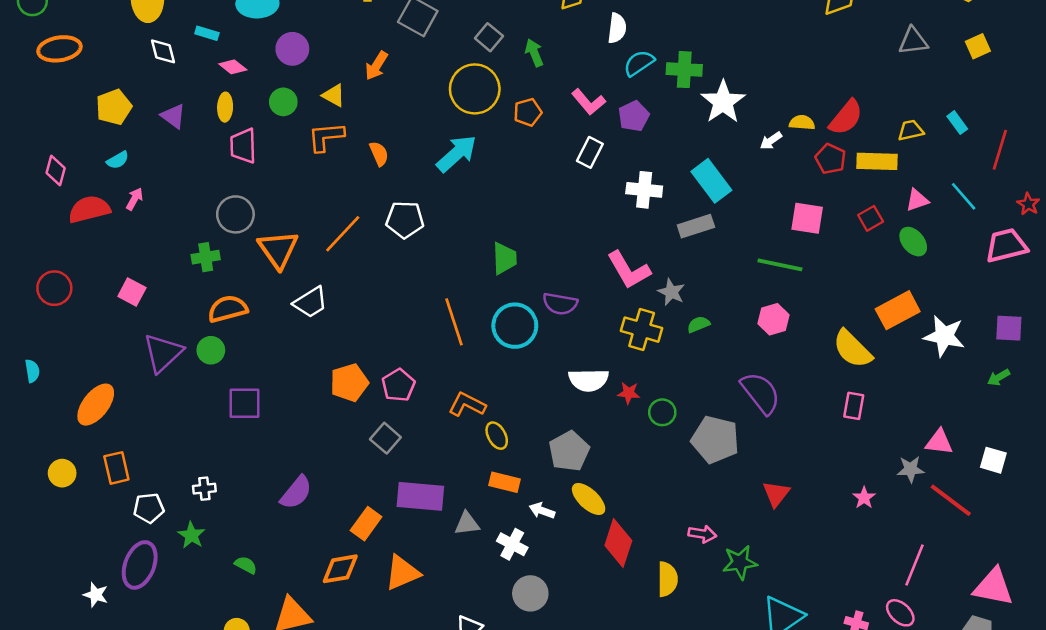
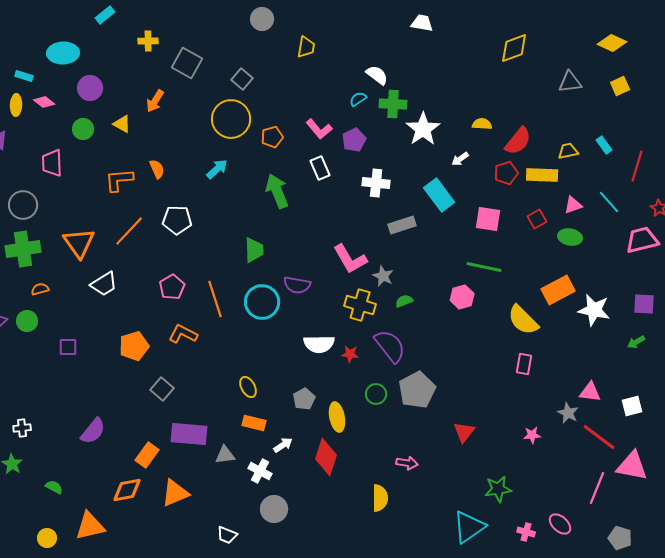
white semicircle: (617, 28) -> (377, 75), moved, turned -60
green arrow: (534, 53) -> (277, 191), moved, size x1.6
cyan semicircle: (639, 63) -> (358, 99), size x0.7
yellow ellipse: (225, 107) -> (16, 105), moved
yellow semicircle: (802, 123) -> (482, 124), moved
orange L-shape: (326, 137) -> (119, 180), moved
white rectangle: (590, 152) -> (320, 168), turned -50
cyan arrow: (457, 154) -> (217, 169), size x0.7
red pentagon: (830, 159) -> (506, 173), turned 30
cyan rectangle: (711, 181) -> (439, 195), moved
white cross: (644, 190) -> (376, 183), moved
gray circle: (235, 214) -> (23, 205), moved
green ellipse: (913, 242) -> (570, 237), turned -40
green cross: (206, 257) -> (23, 249), size x1.6
green line: (780, 265) -> (484, 267), moved
orange semicircle: (228, 309) -> (40, 289), size x0.6
pink pentagon: (398, 385) -> (172, 287), moved
purple semicircle: (761, 393) -> (390, 346), moved
purple square: (244, 403) -> (68, 347), moved, size x0.7
orange L-shape: (467, 405) -> (183, 334), moved
green circle: (662, 412) -> (376, 394), moved
gray pentagon: (715, 439) -> (417, 390), turned 30
gray pentagon: (569, 451) -> (304, 399), size x0.7
white square: (993, 460) -> (632, 406), turned -30
gray star: (911, 469) -> (568, 413), turned 30
pink star: (864, 498) -> (532, 435), turned 30
yellow ellipse: (589, 499) -> (337, 417), moved, turned 36
white arrow: (542, 511) -> (283, 445), turned 126
red diamond: (618, 543) -> (326, 457), moved
green star: (740, 562) -> (498, 489), moved
pink line: (915, 565) -> (597, 488), moved
pink triangle: (993, 587) -> (632, 466), moved

